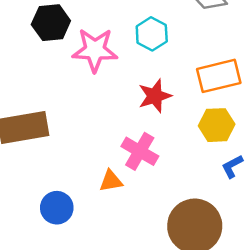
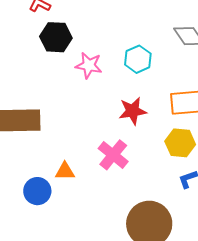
pink star: (95, 50) -> (89, 65), size x0.7
orange triangle: (111, 181) -> (65, 171), moved

